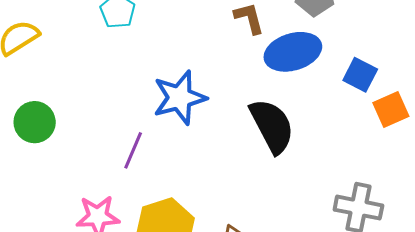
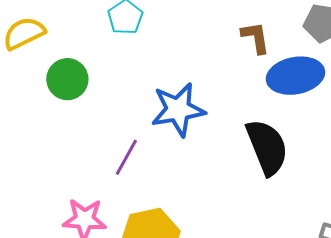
green circle: (35, 122) -> (67, 79), moved

